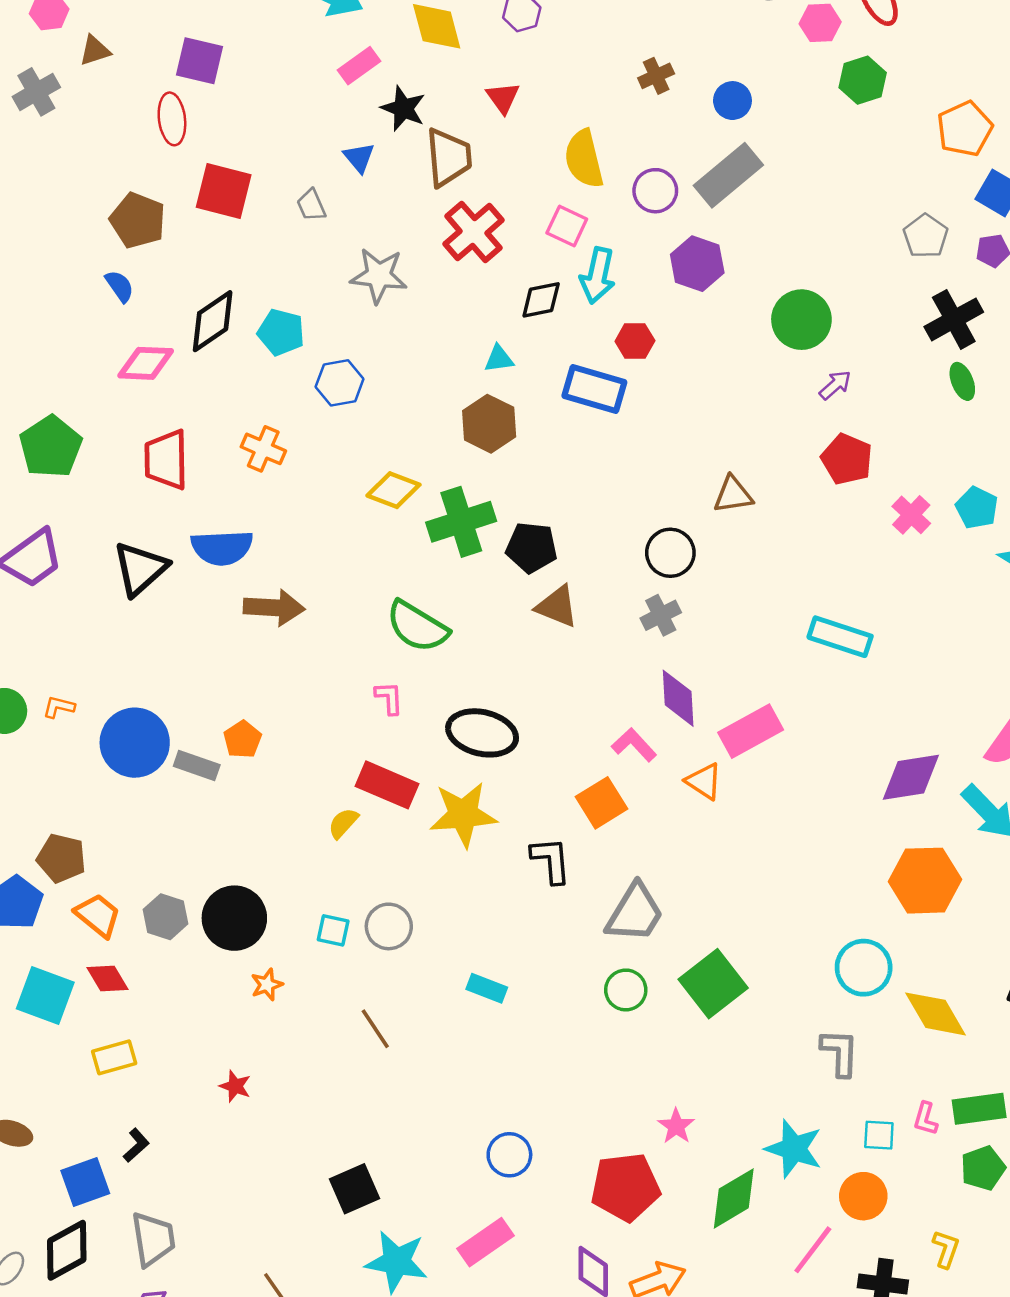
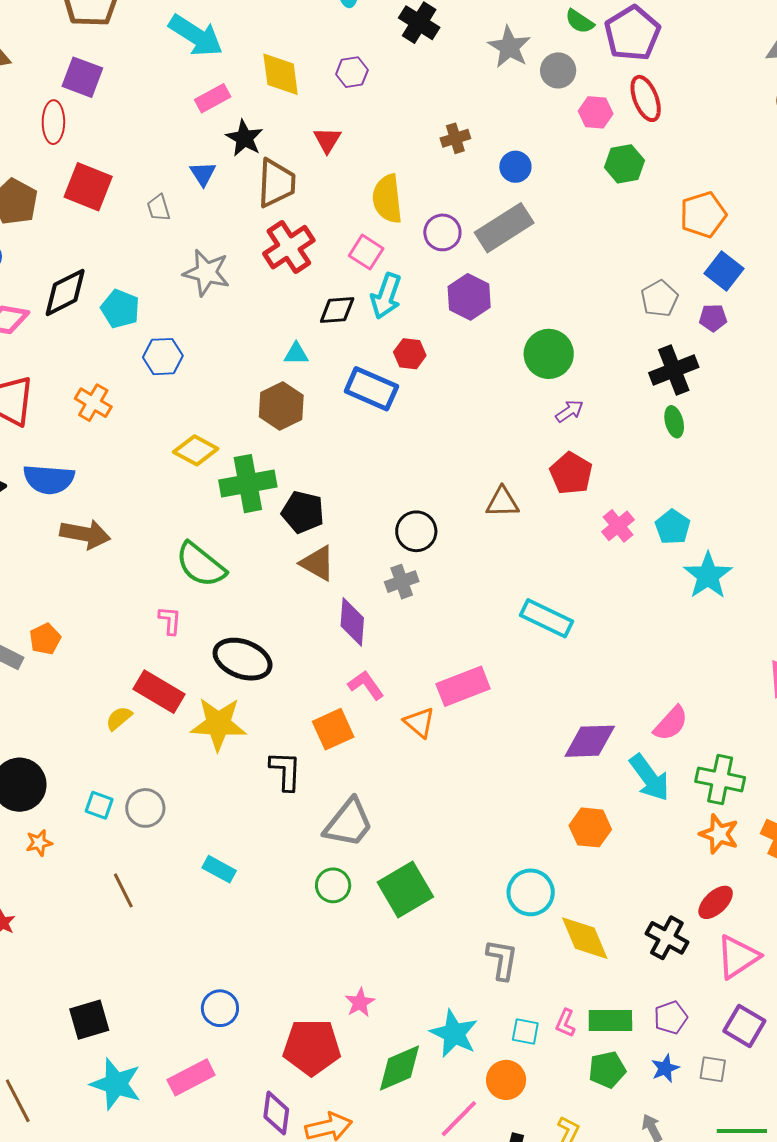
brown triangle: (733, 495) -> (502, 502), moved
purple diamond: (678, 698) -> (352, 622), moved
orange hexagon: (925, 881) -> (590, 827), size x0.7

